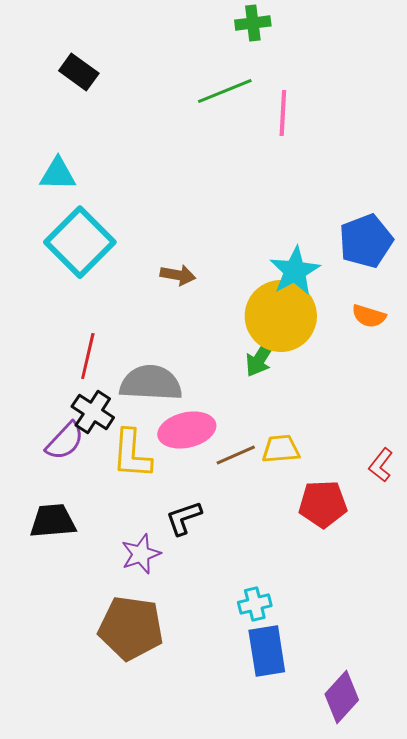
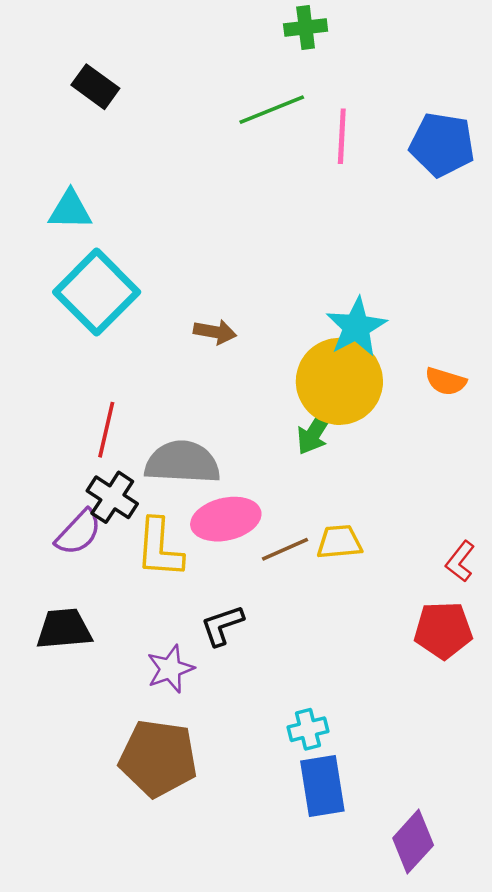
blue pentagon: (366, 241) -> (442, 145), moved, turned 30
red pentagon: (323, 504) -> (443, 630), moved

